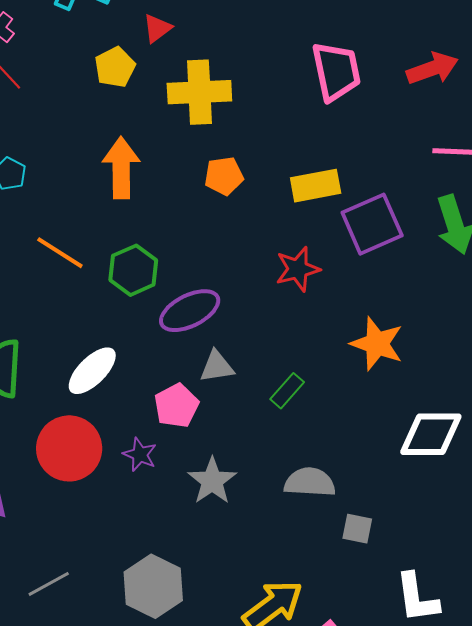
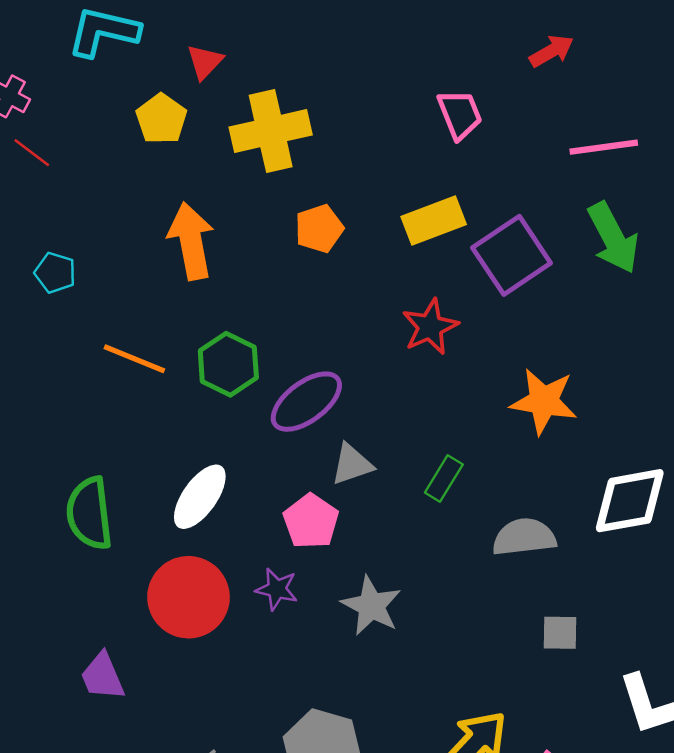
red arrow: (432, 69) -> (552, 51), size x0.7
pink trapezoid: (336, 71) -> (460, 114), moved, size x0.7
gray semicircle: (310, 482) -> (524, 537), moved

